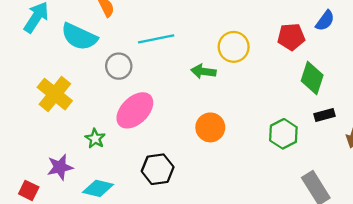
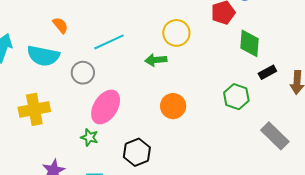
yellow cross: (55, 94) -> (34, 109), turned -36
green star: (95, 139) -> (89, 137), moved

